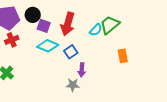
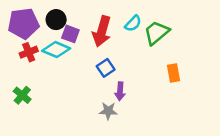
cyan semicircle: (96, 30) -> (133, 23), moved
cyan diamond: (48, 46) -> (56, 50), moved

